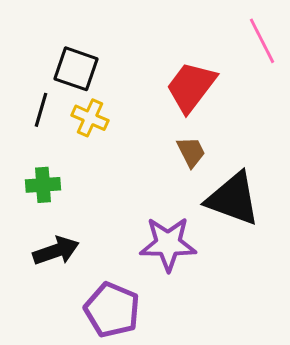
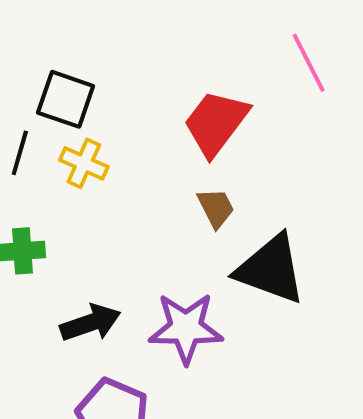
black arrow: (56, 251) -> (90, 323), moved

